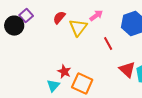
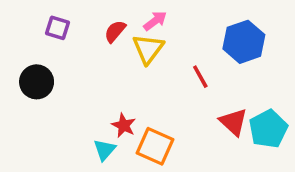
purple square: (26, 16) -> (57, 28), turned -32
pink arrow: (96, 16) -> (155, 21), moved
black circle: (14, 26) -> (37, 82), moved

